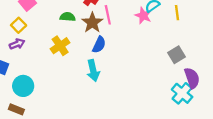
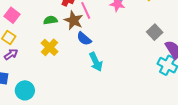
blue semicircle: (99, 45) -> (84, 39), turned 119
cyan arrow: (93, 70) -> (96, 62), moved

